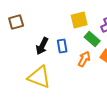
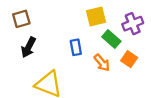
black arrow: (42, 46) -> (28, 47), moved
orange arrow: (84, 59) -> (102, 63), turned 112

